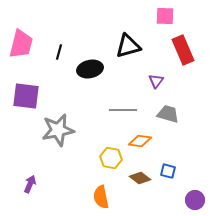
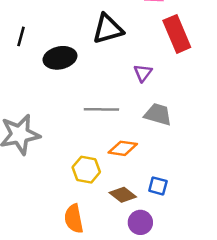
purple circle: (195, 200) -> (140, 222), moved

